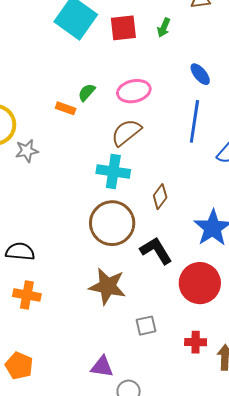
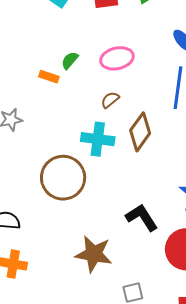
brown semicircle: (126, 132) -> (110, 100), size x0.6
brown diamond: (160, 197) -> (140, 132), moved, size x1.5
brown circle: (112, 223) -> (63, 178), moved

